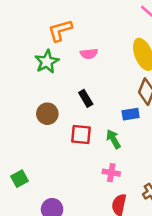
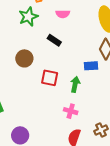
black rectangle: (86, 98) -> (54, 40), moved, turned -32
green arrow: (113, 139) -> (75, 84), turned 35

